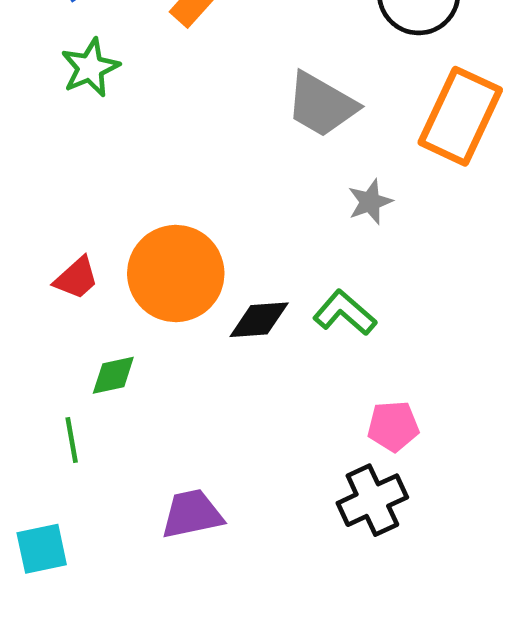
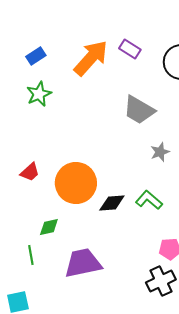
red trapezoid: (76, 278) -> (30, 172), moved
purple trapezoid: (192, 514) -> (83, 263), moved, size x1.4

